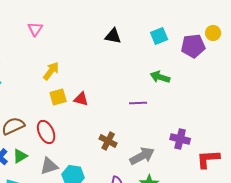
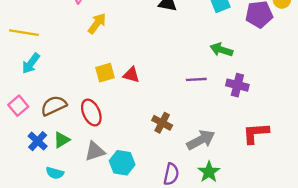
yellow arrow: (51, 71) -> (97, 23), moved
purple cross: (180, 139) -> (237, 85), moved
red L-shape: (208, 159) -> (256, 133), moved

